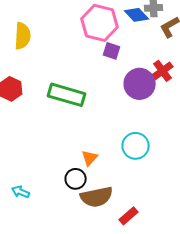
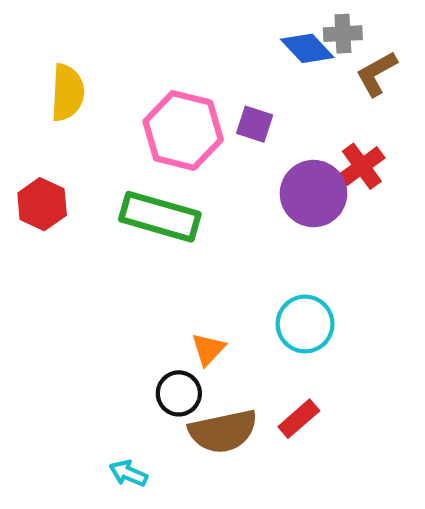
pink hexagon: (100, 23) -> (183, 130), moved
cyan arrow: (21, 192) -> (128, 473), moved
red rectangle: (129, 216) -> (299, 419), moved

